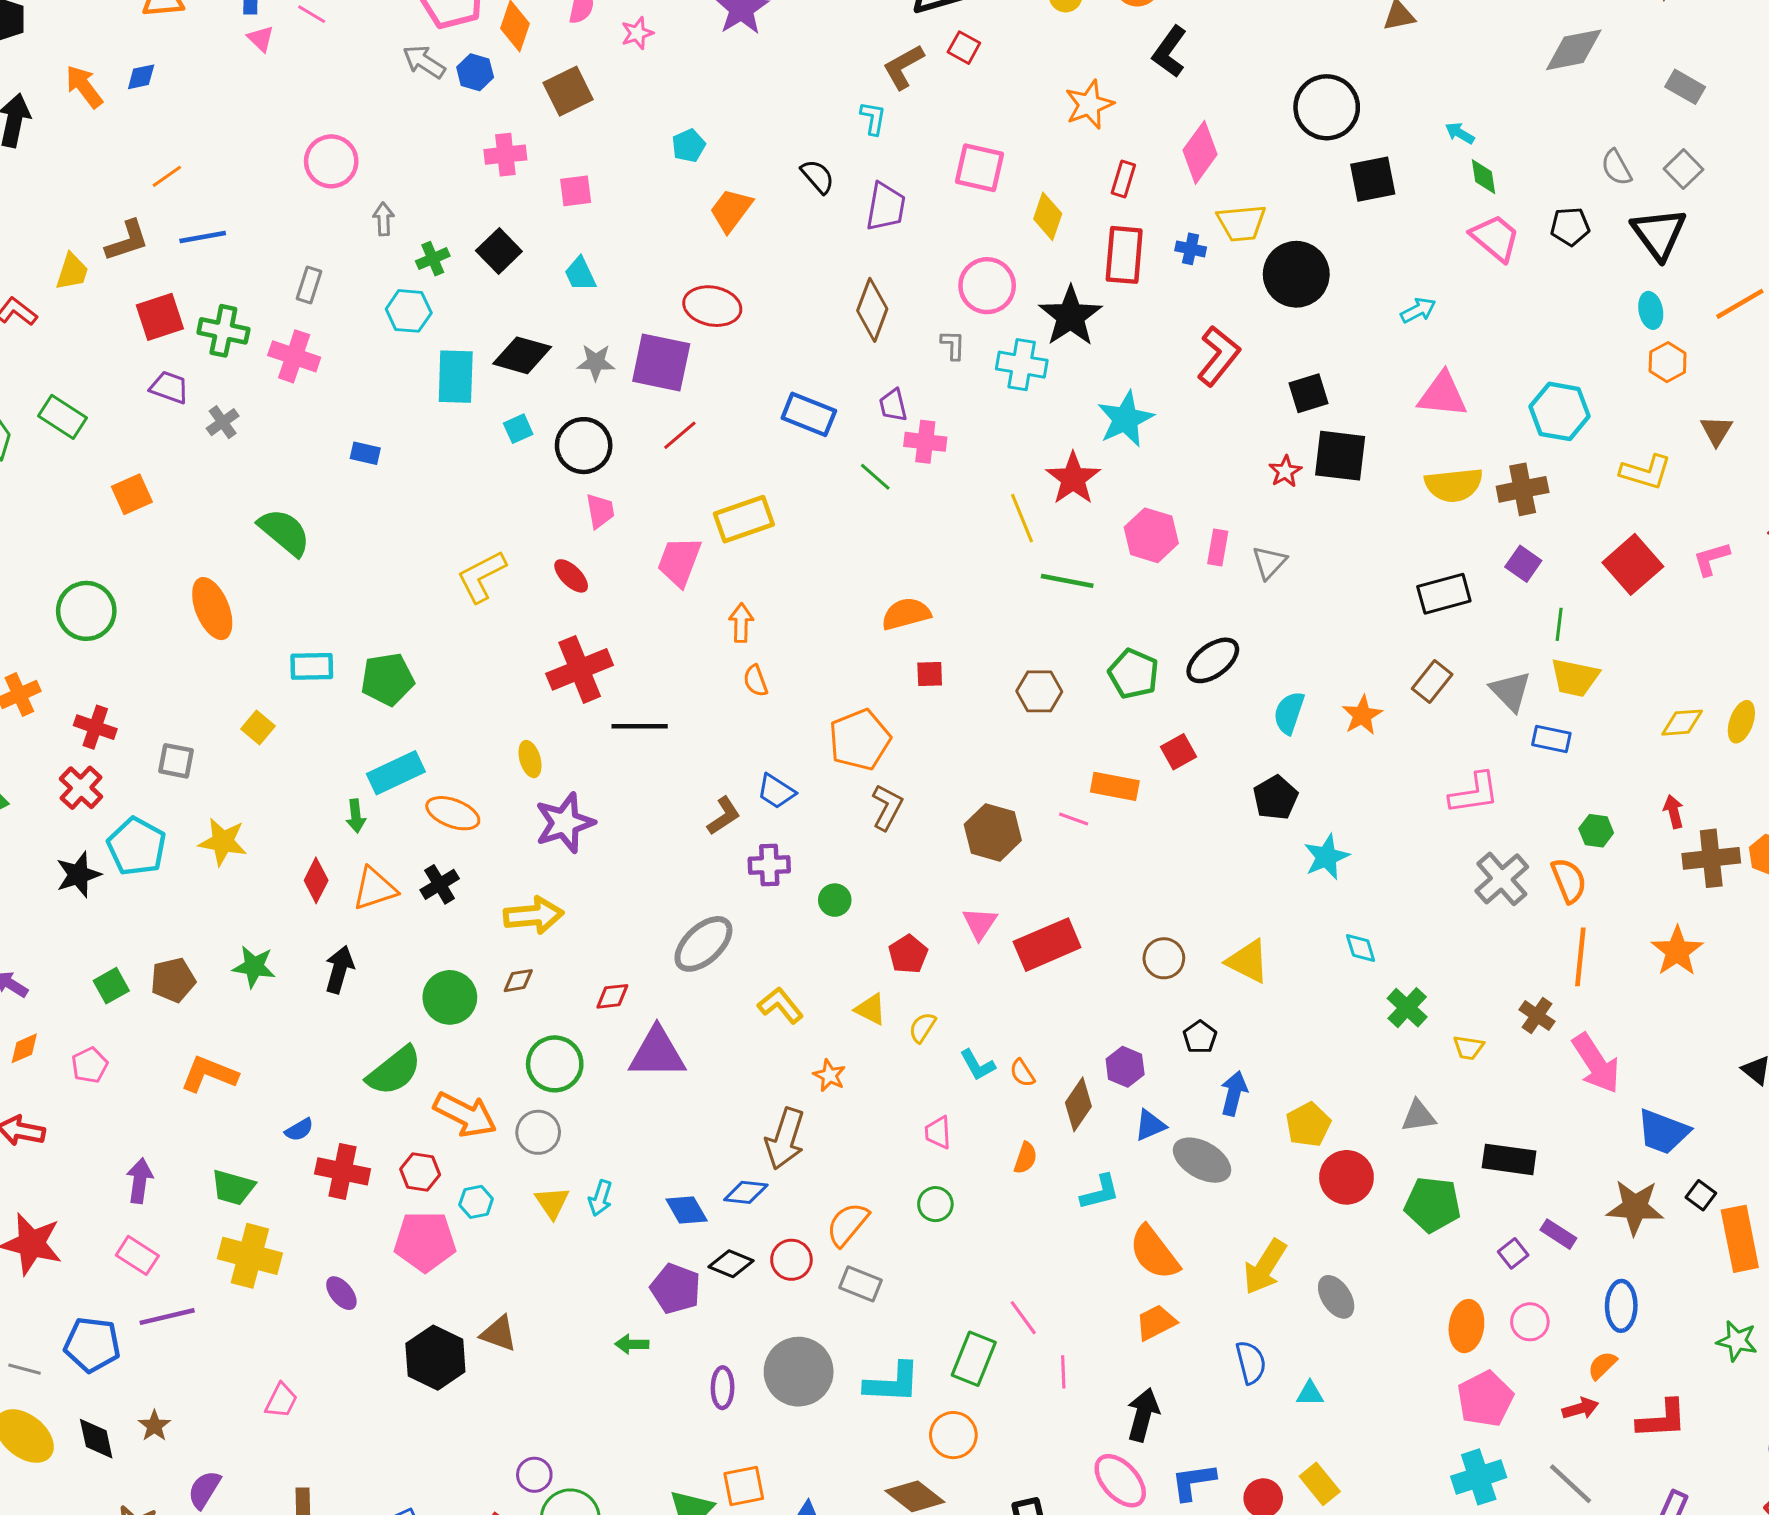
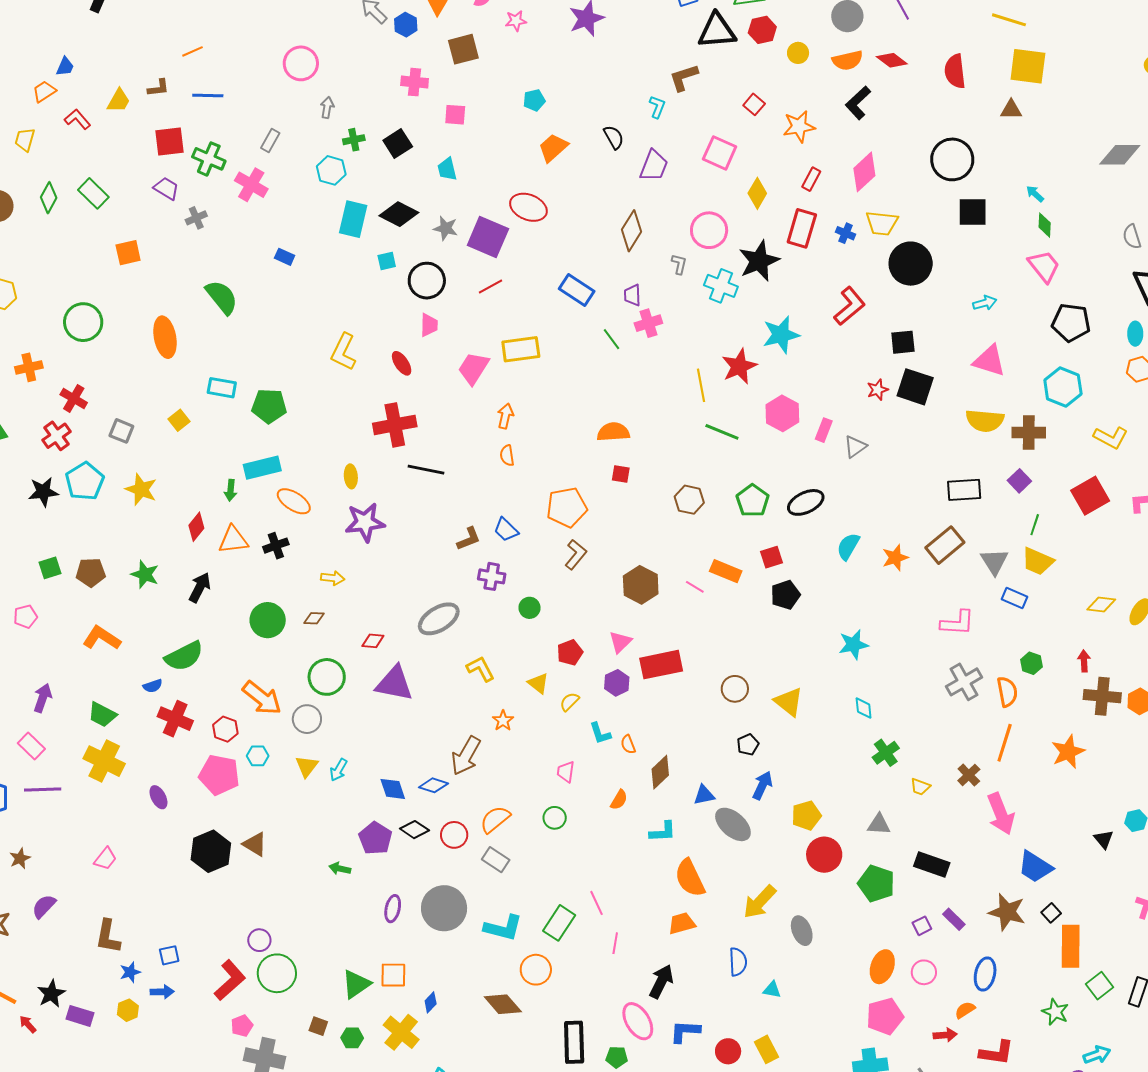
red square: (964, 48) -> (754, 104), moved
black pentagon: (1570, 227) -> (1071, 323), moved, size x1.5
brown L-shape: (127, 241) -> (158, 88), size x0.7
pink cross: (925, 442) -> (648, 323), turned -36
yellow L-shape: (481, 576) -> (343, 352), turned -48
brown rectangle: (1432, 681) -> (945, 545), size x1.4
black pentagon: (1275, 798) -> (785, 595), moved
yellow arrow: (534, 915) -> (333, 578), size x0.6
purple hexagon: (1125, 1067) -> (617, 683), moved
green semicircle: (394, 1071) -> (184, 656), moved

